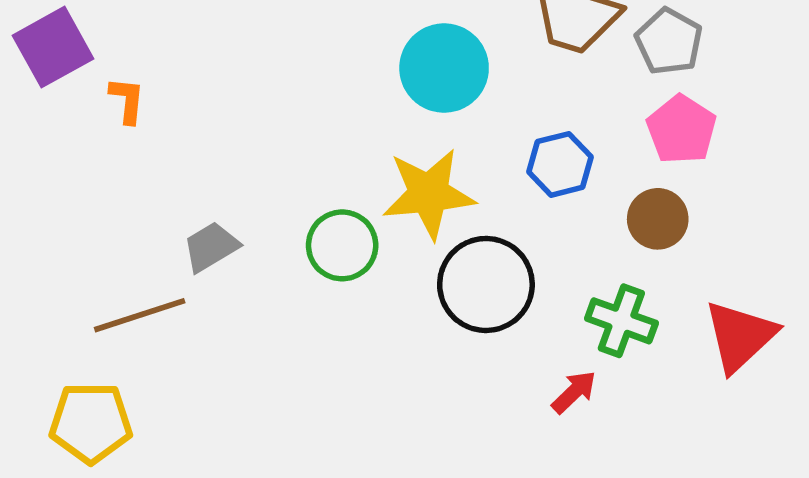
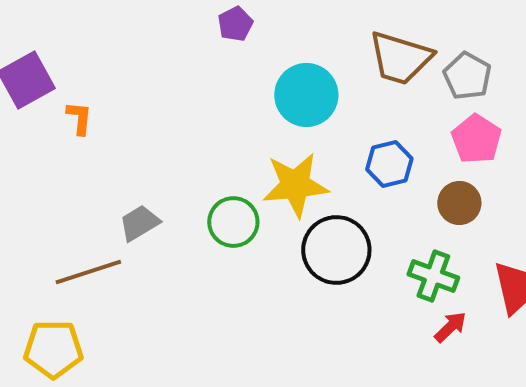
red arrow: (574, 392) -> (450, 327), moved

